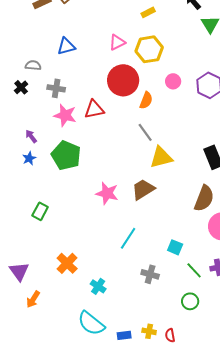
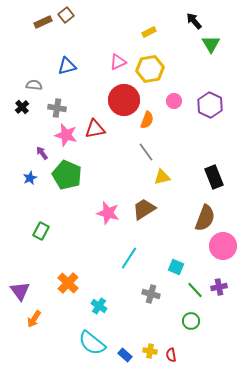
purple arrow: (31, 136) -> (42, 153), moved
yellow triangle: (161, 157) -> (162, 177), size x0.7
blue rectangle: (124, 335) -> (125, 355), turned 48

